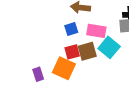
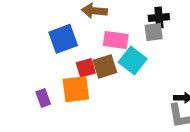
blue square: (71, 29) -> (63, 39), moved, size x1.6
orange square: (64, 68) -> (76, 89), turned -30

